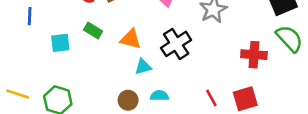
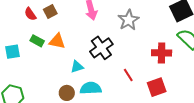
orange triangle: (131, 39) -> (57, 41), moved
cyan semicircle: (159, 96) -> (91, 88), size x1.5
red line: (211, 98) -> (128, 75), moved

